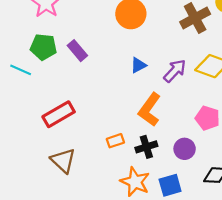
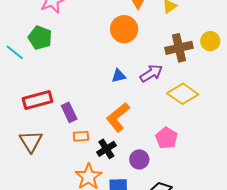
purple rectangle: (77, 51) -> (69, 112), moved
purple arrow: (175, 71) -> (151, 73), moved
black cross: (146, 147) -> (106, 149), turned -30

